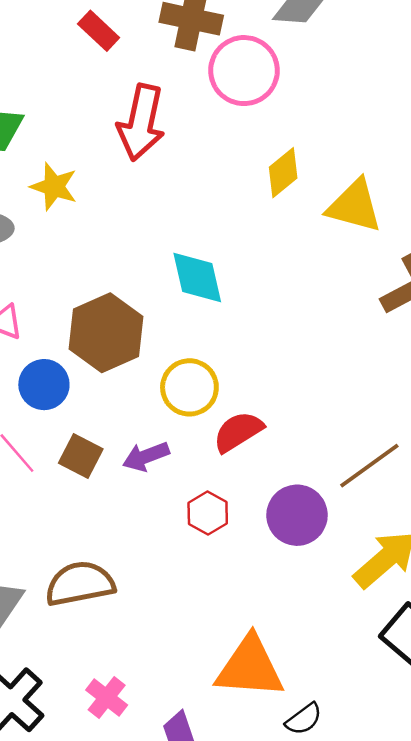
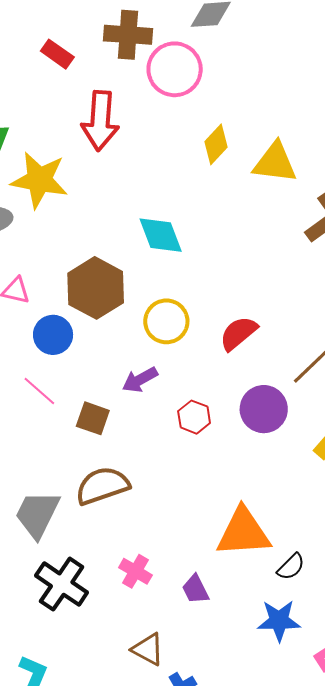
yellow star: (54, 187) -> (39, 180), size x1.5
red semicircle: (238, 432) -> (238, 333), moved
brown square: (81, 456) -> (93, 418), moved

